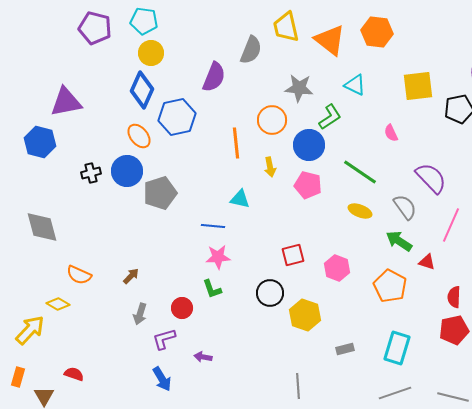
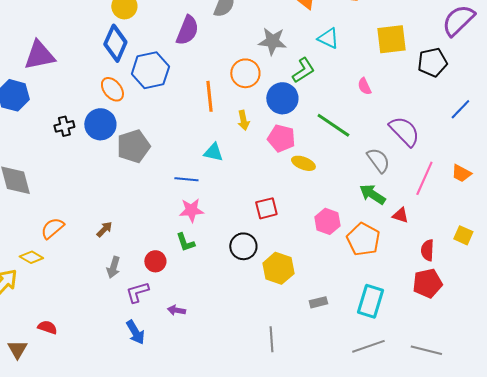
yellow ellipse: (360, 211) -> (303, 163), moved
pink hexagon: (337, 268) -> (327, 221), moved
orange semicircle: (79, 275) -> (52, 228), turned 115

